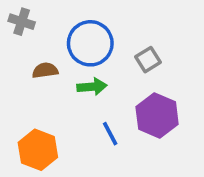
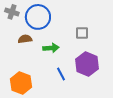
blue circle: (90, 43) -> (38, 17), moved
gray square: (148, 60) -> (82, 33), turned 32

